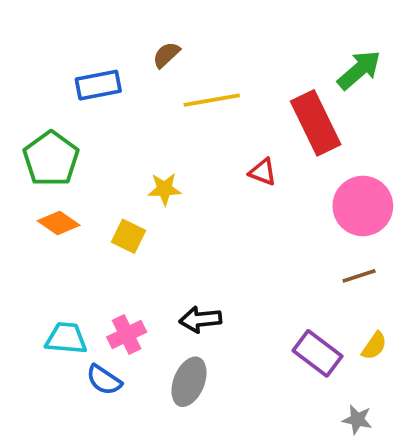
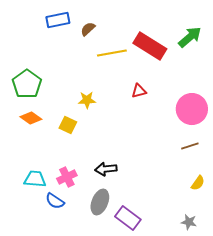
blue rectangle: (98, 85) -> (58, 20), moved
red rectangle: (316, 123) -> (150, 46), moved, turned -32
red triangle: (263, 172) -> (139, 91), turned -35
purple rectangle: (318, 353) -> (128, 218), moved

